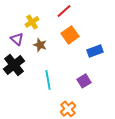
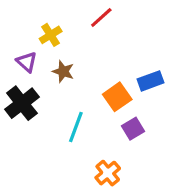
orange square: (70, 35) -> (117, 97), moved
cyan line: (48, 80) -> (76, 127), turned 30

